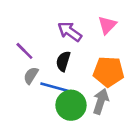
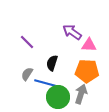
pink triangle: (107, 25) -> (89, 45), moved, turned 49
purple arrow: (70, 32) -> (72, 32), moved
purple line: (24, 51) -> (27, 42), moved

